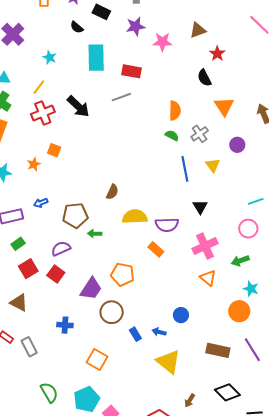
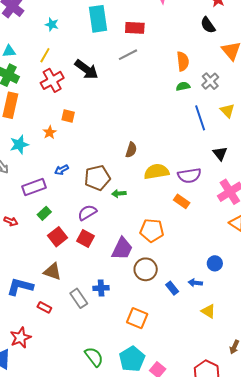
green semicircle: (172, 135) -> (183, 86), turned -32
gray rectangle: (29, 347) -> (79, 298), moved
yellow triangle: (168, 362) -> (208, 311), size x0.6

